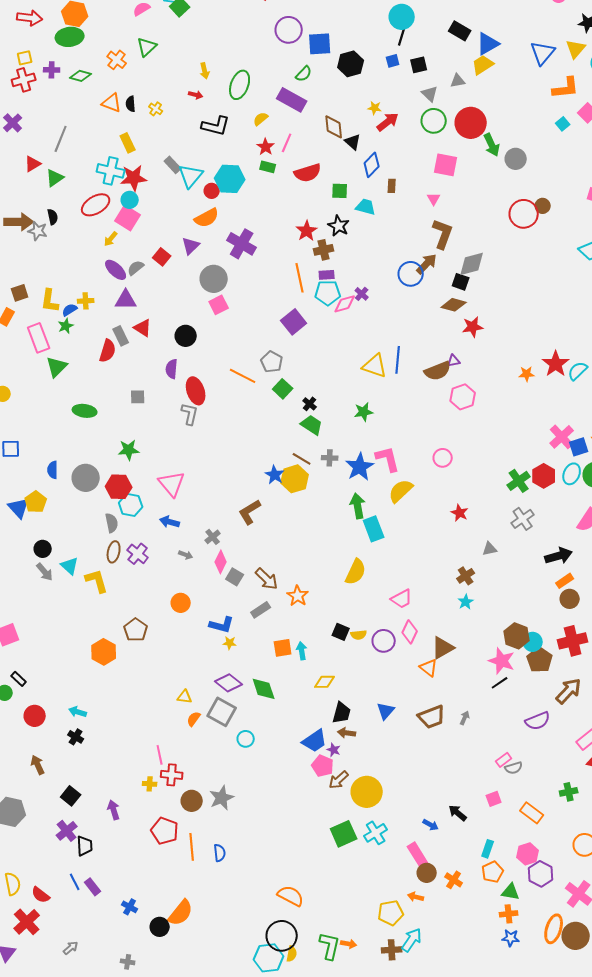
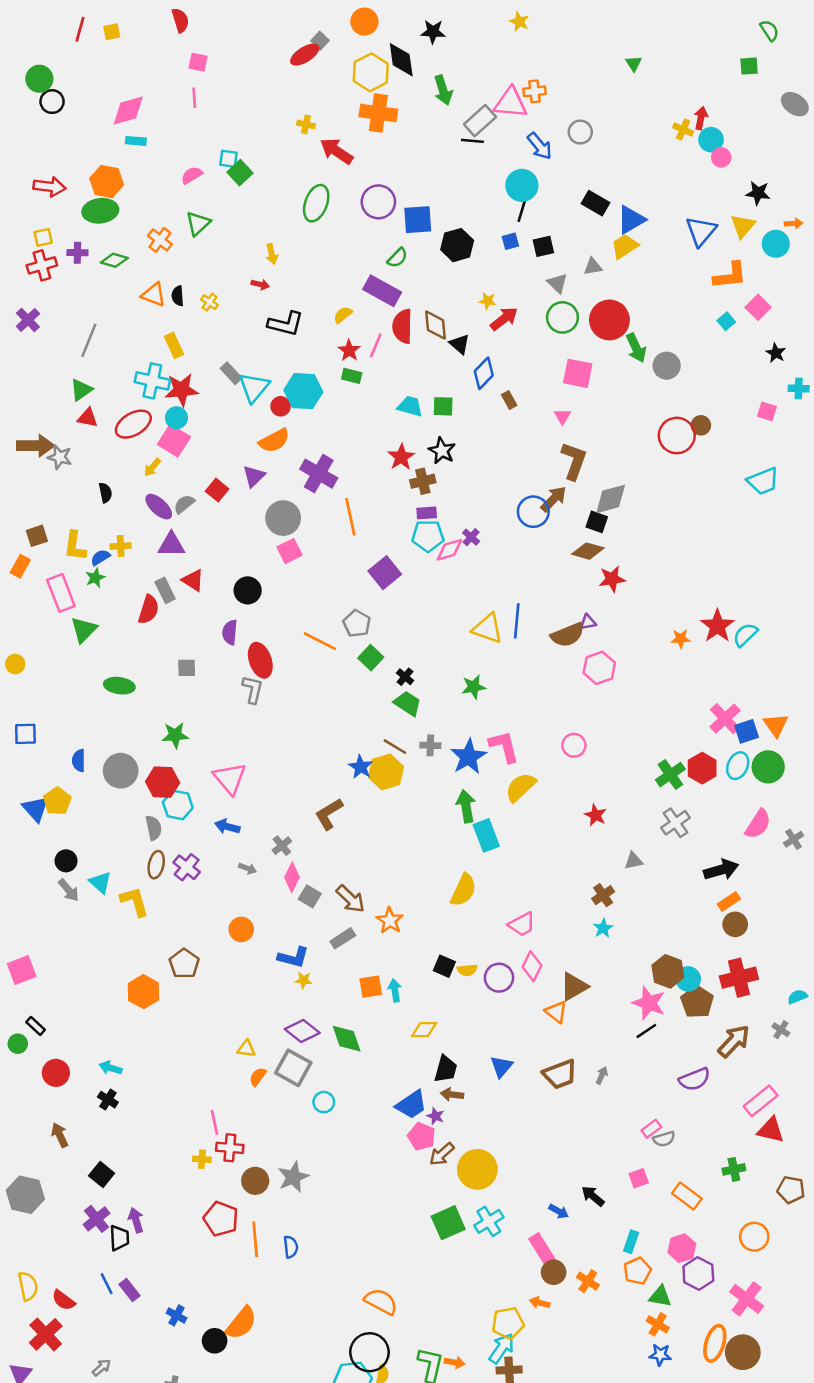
green ellipse: (240, 85) -> (316, 203), moved
red triangle: (33, 164) -> (88, 418), moved, turned 42
red semicircle: (308, 173) -> (402, 326), moved, turned 108
brown rectangle: (392, 186) -> (509, 400), turned -32
cyan trapezoid: (366, 207) -> (410, 406), moved
black semicircle: (53, 217) -> (105, 493), moved
orange line: (300, 278) -> (350, 517), moved
purple arrow: (114, 810) -> (136, 1220), moved
orange cross: (509, 914) -> (658, 1324), turned 36
cyan arrow: (412, 940) -> (502, 1348), moved

